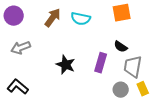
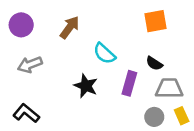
cyan semicircle: (81, 19) -> (104, 53), moved, turned 30
gray trapezoid: (133, 67) -> (169, 88), turned 80

